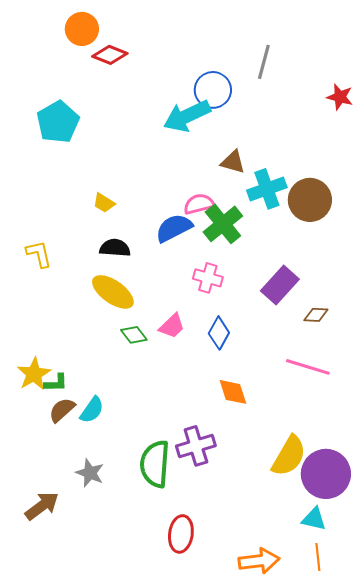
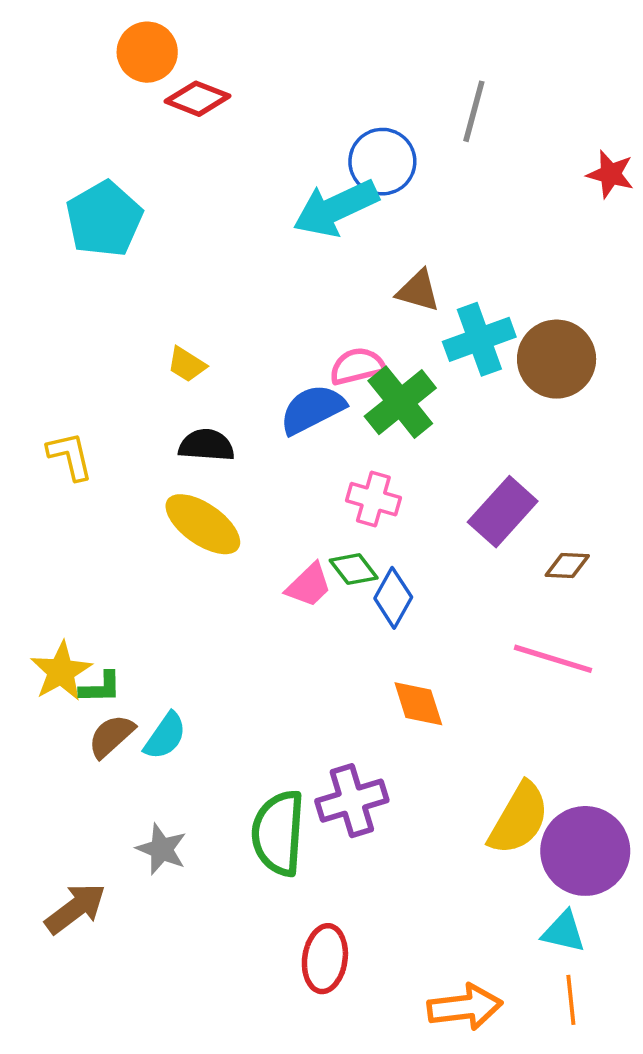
green diamond: (134, 335) -> (354, 569), moved

